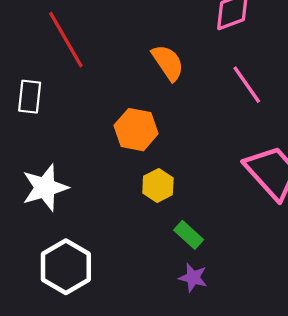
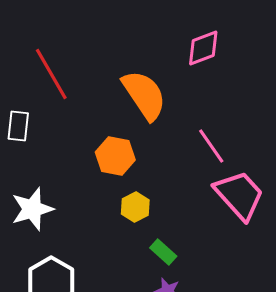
orange semicircle: (168, 63) -> (144, 95), size x1.5
pink line: (247, 85) -> (211, 146), moved

